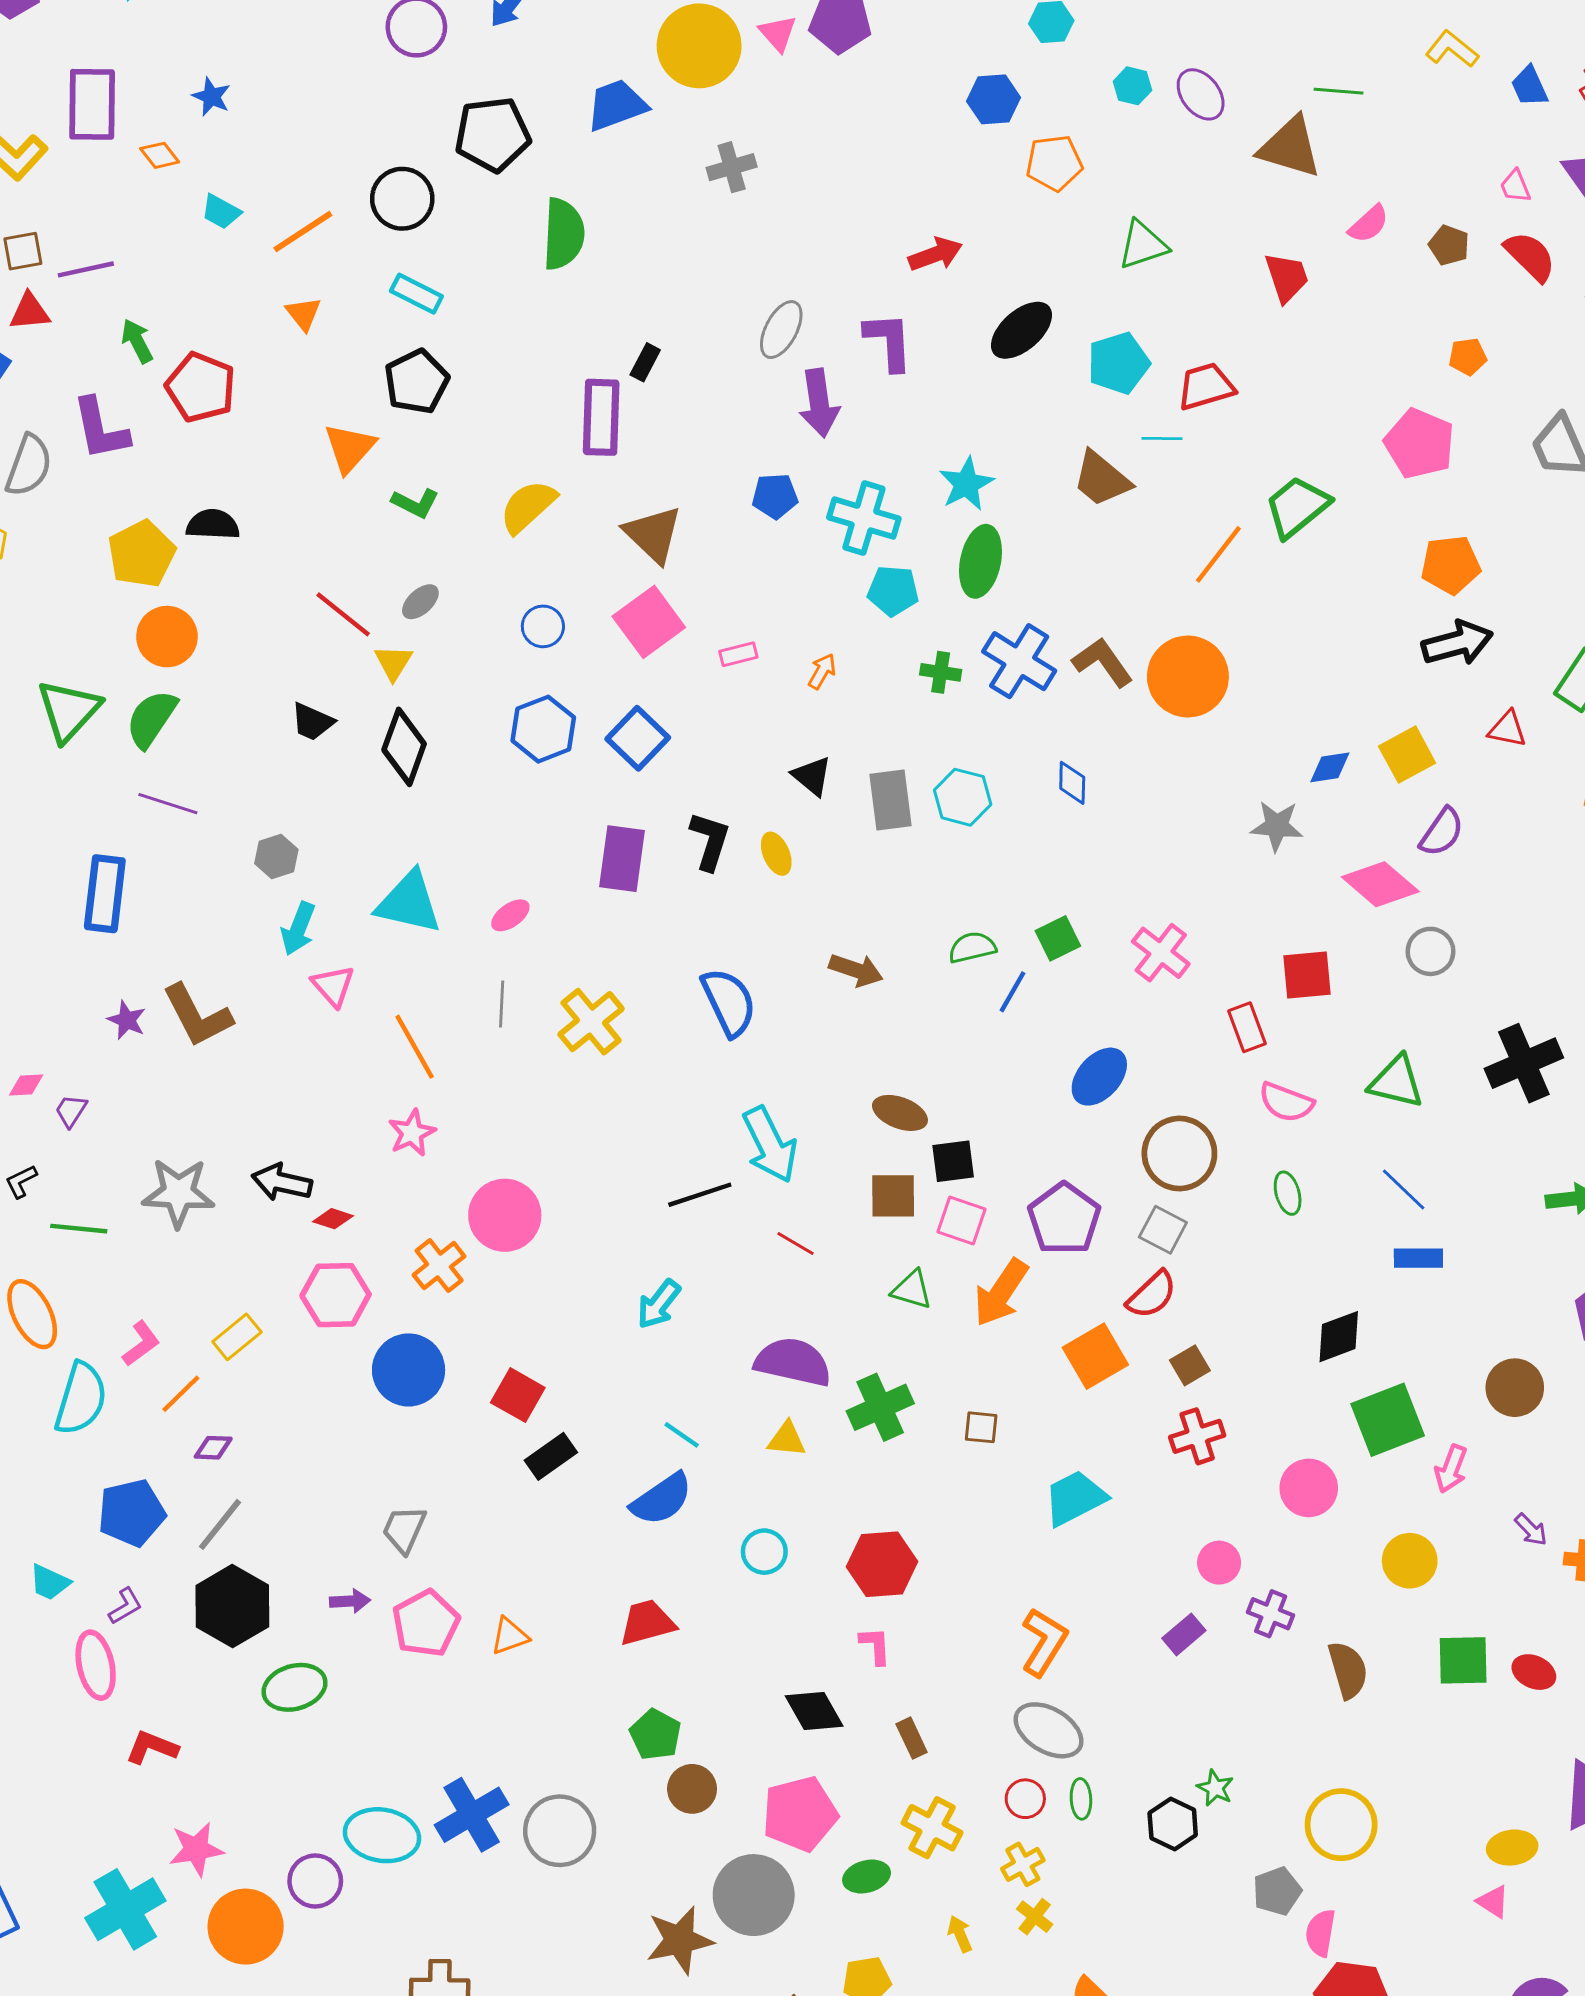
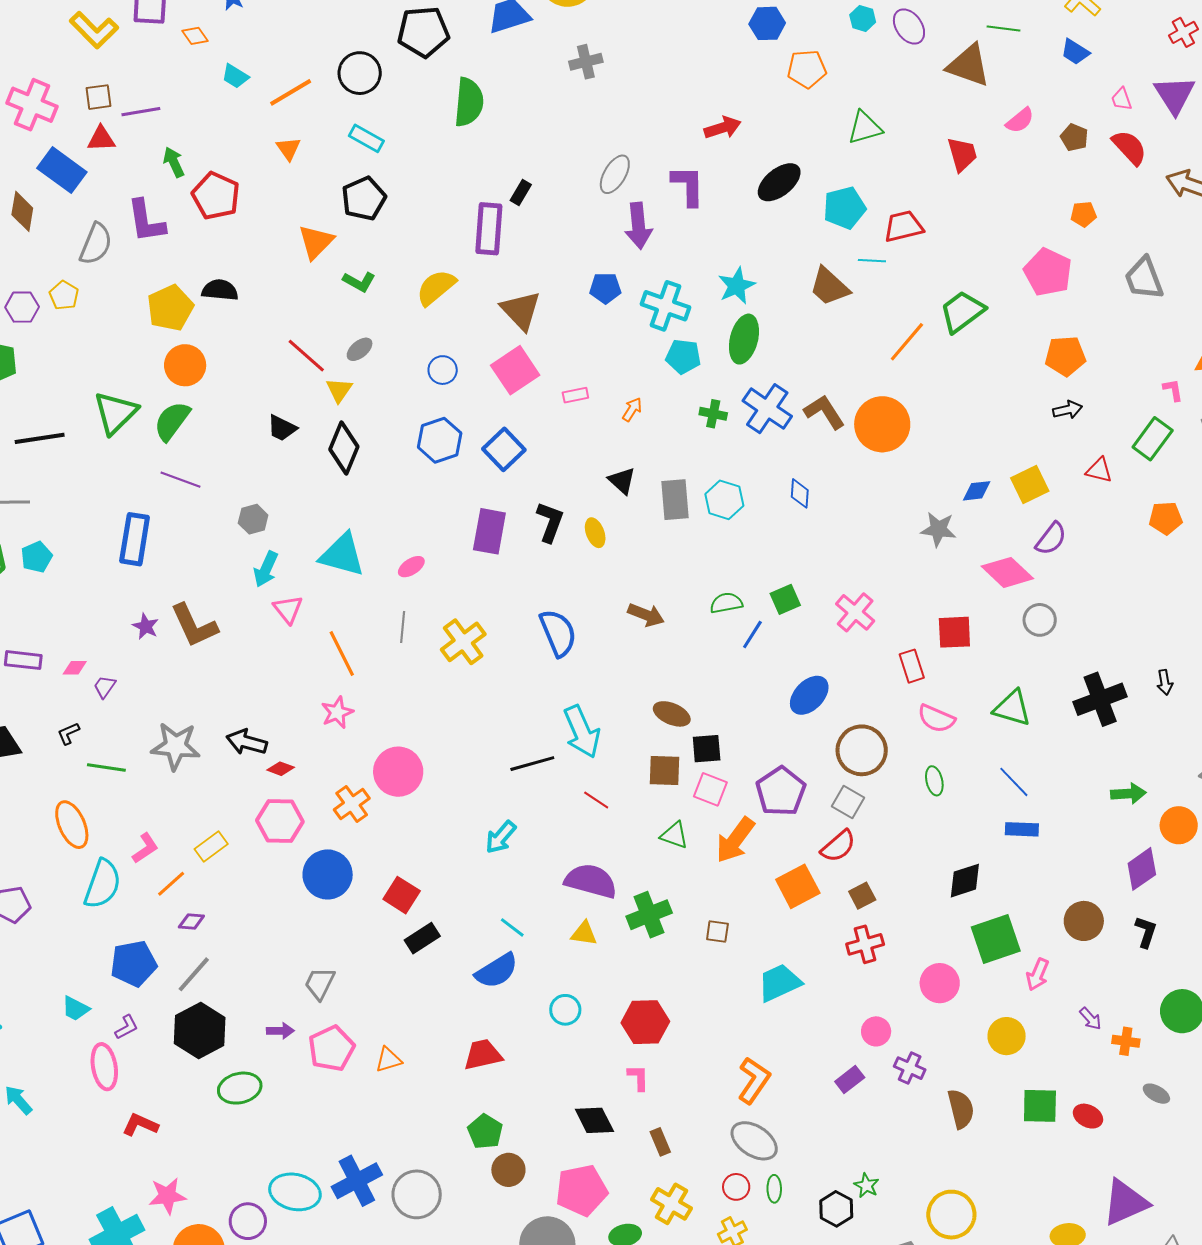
blue trapezoid: (1529, 86) -> (1075, 52), moved, turned -36
black arrow: (1457, 643) -> (1068, 410), size x0.6

